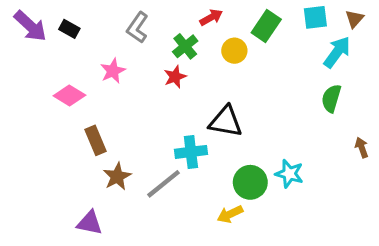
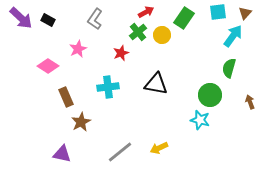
green cross: (185, 46) -> (138, 32), moved
cyan cross: (191, 152) -> (108, 87), moved
green circle: (250, 182) -> (210, 95), moved
gray line: (163, 184) -> (120, 152), moved

